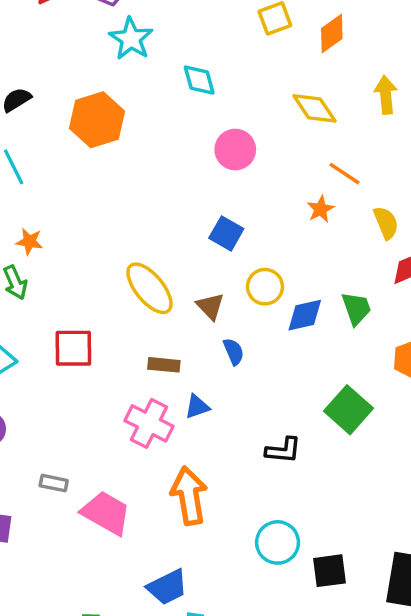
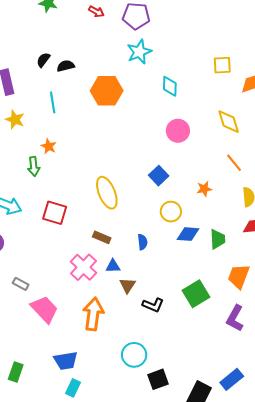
orange star: (321, 209) -> (204, 189), moved
brown triangle: (210, 306) -> (127, 285), moved
black square: (330, 571) -> (158, 379), turned -30

